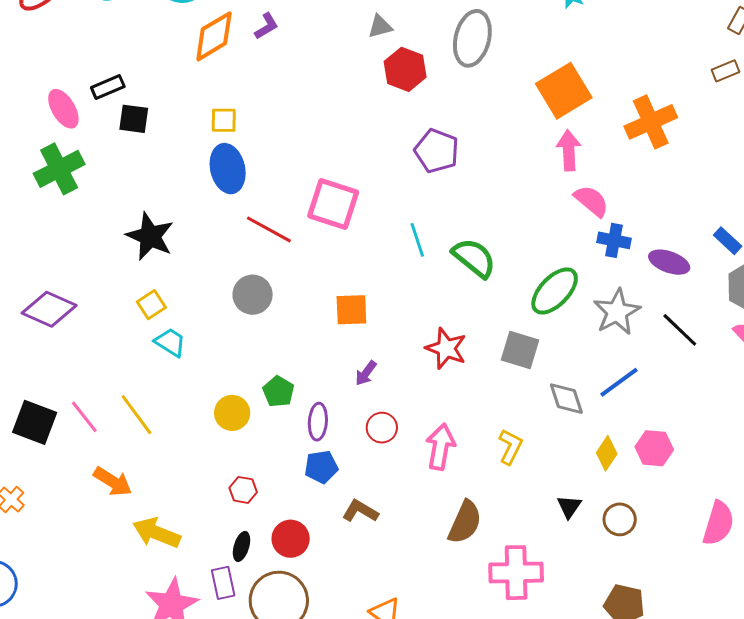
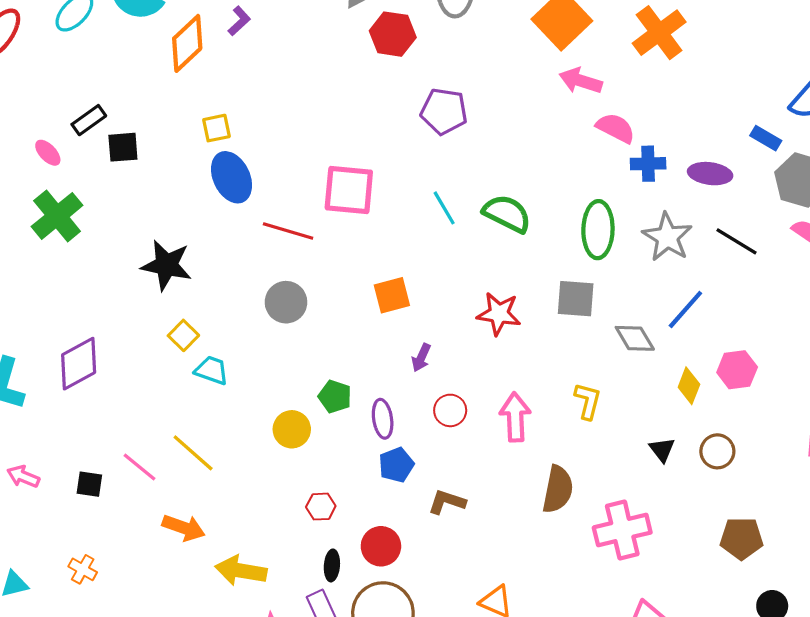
pink ellipse: (63, 109) -> (48, 153), size x0.7
pink arrow: (569, 150) -> (581, 81), turned -57
green ellipse: (555, 291) -> (598, 230), turned -30
purple diamond: (49, 309) -> (79, 364), turned -40
black square: (35, 422) -> (89, 484), size x0.6

